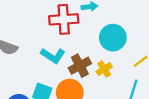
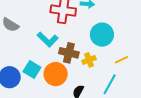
brown cross: (80, 66) -> (69, 53), turned 30

